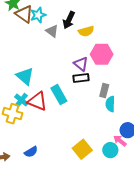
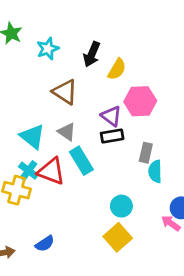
brown triangle: (24, 14) -> (65, 92), moved
gray triangle: (52, 31) -> (67, 132), moved
yellow semicircle: (86, 31) -> (117, 69), turned -42
cyan circle: (110, 150) -> (121, 206), moved

